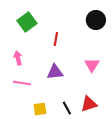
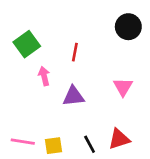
green square: (27, 22) -> (27, 44), moved
pink arrow: (18, 58) -> (44, 76), moved
pink line: (22, 83) -> (23, 142), moved

